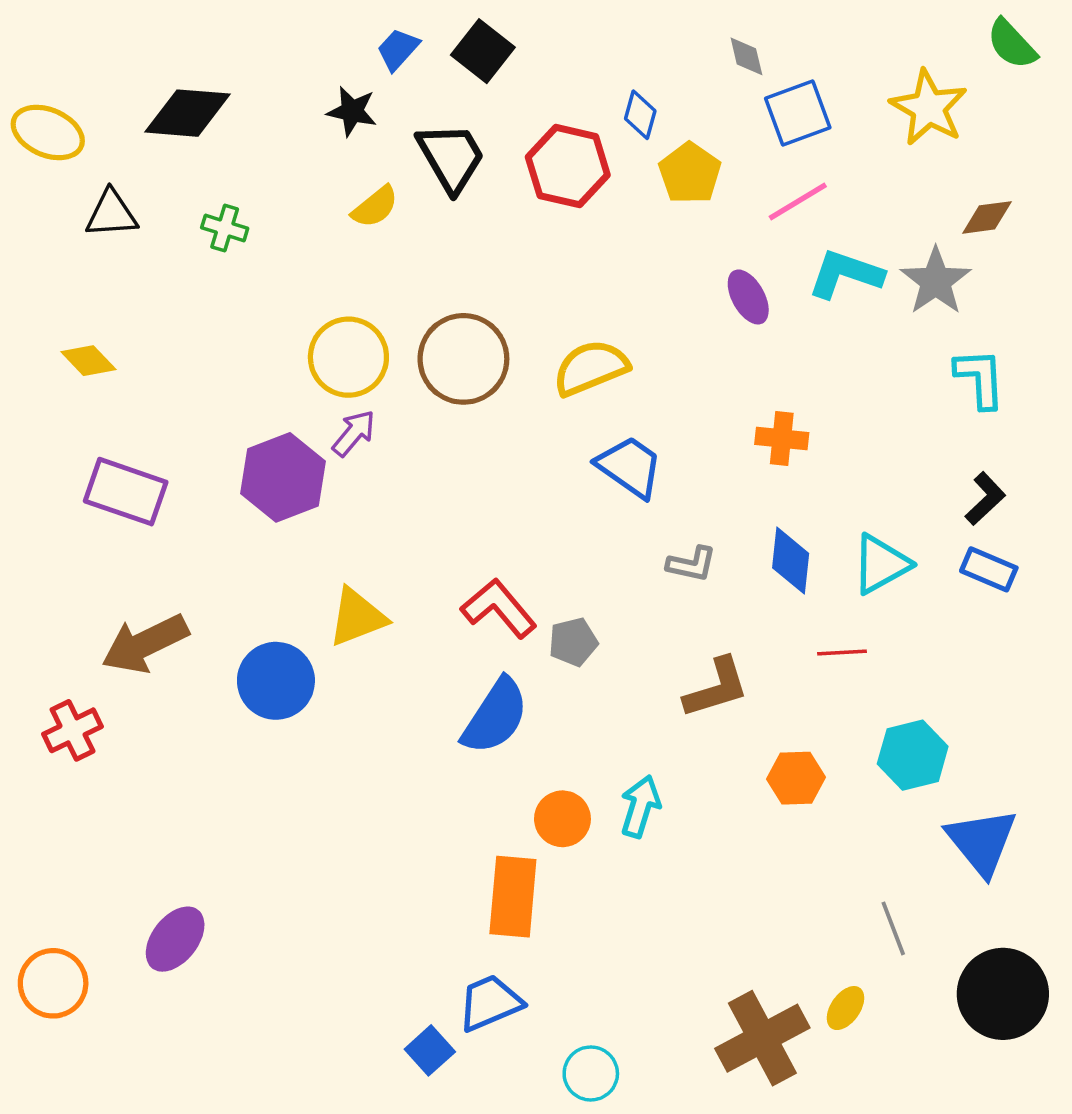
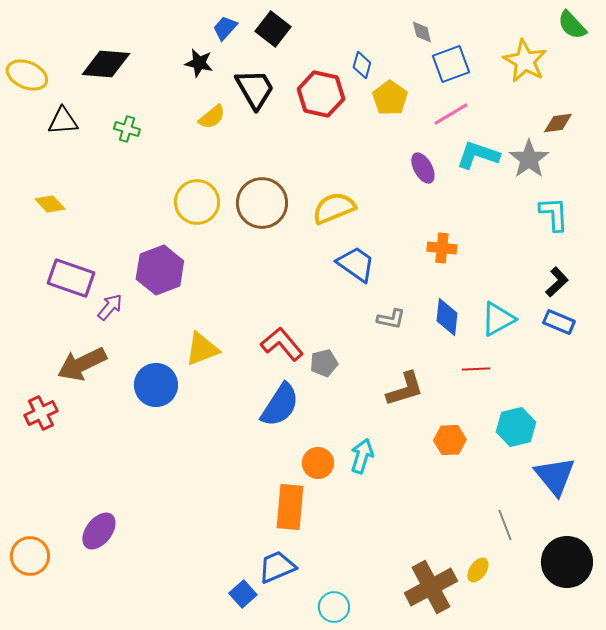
purple arrow: (354, 433) -> (110, 307), moved

